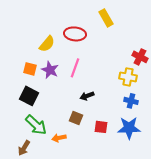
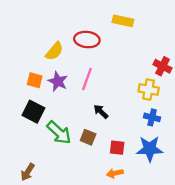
yellow rectangle: (106, 18) -> (123, 21), turned -48
black arrow: (87, 96) -> (101, 112), turned 64
green arrow: (36, 125) -> (59, 133), moved
orange arrow: (59, 138) -> (115, 173), moved

